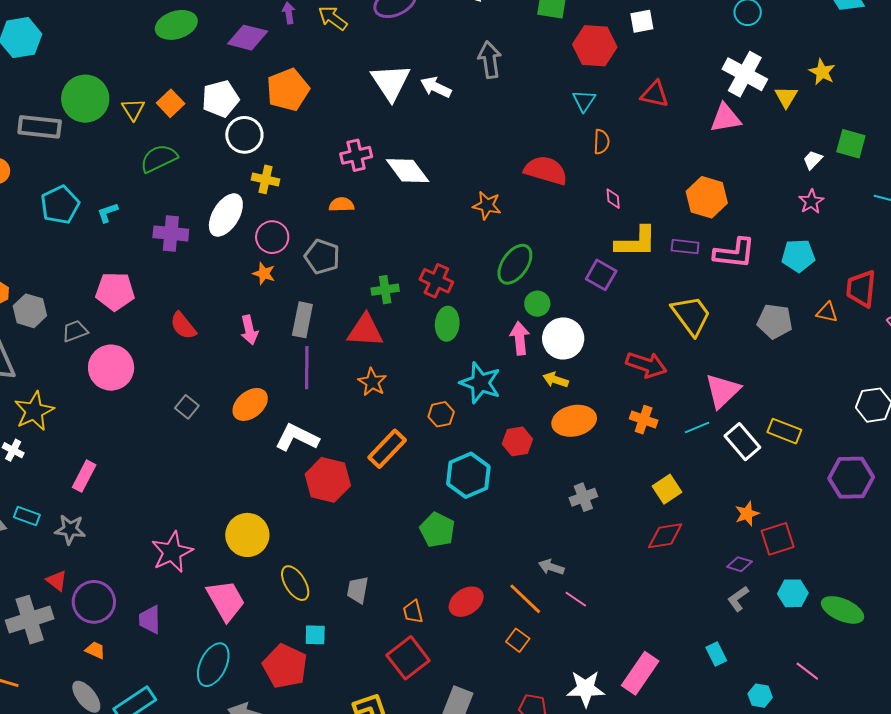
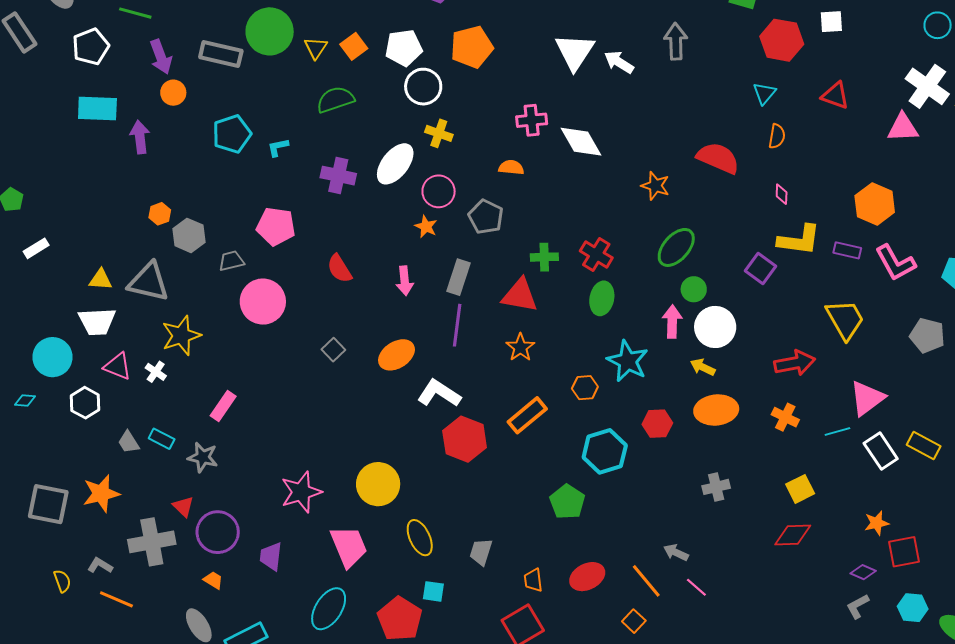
pink L-shape: (734, 253) -> (895, 263), turned 48
red arrow: (646, 365) -> (795, 363), turned -36

